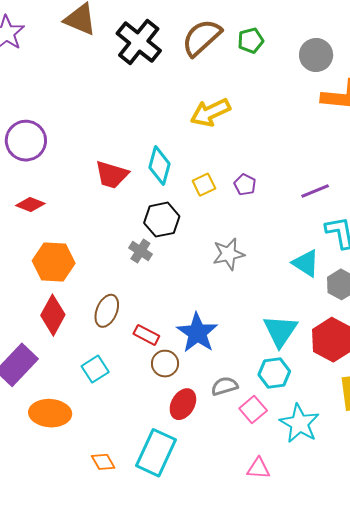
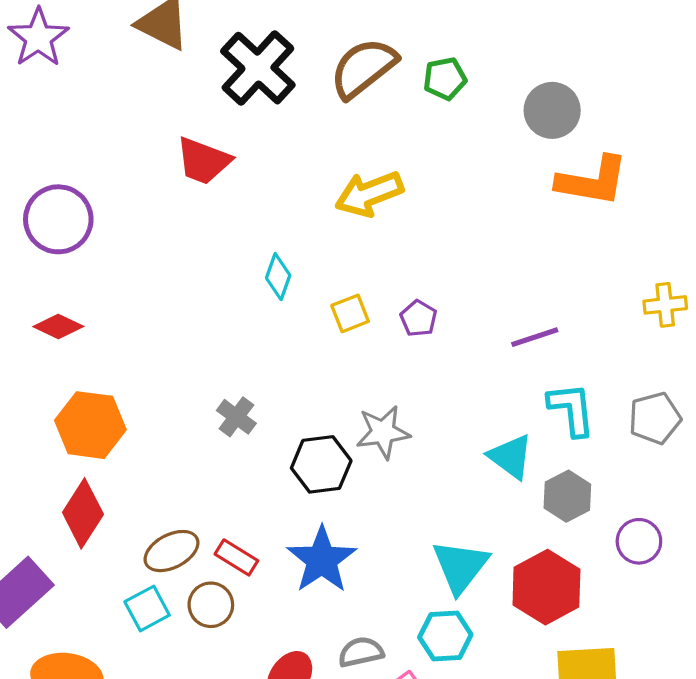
cyan diamond: (160, 166) -> (278, 277), size x0.7
red trapezoid: (112, 175) -> (203, 161), moved
black hexagon: (162, 220) -> (321, 464), moved
brown ellipse: (107, 311) -> (172, 551), moved, turned 36
brown circle: (165, 364) -> (211, 605), moved

